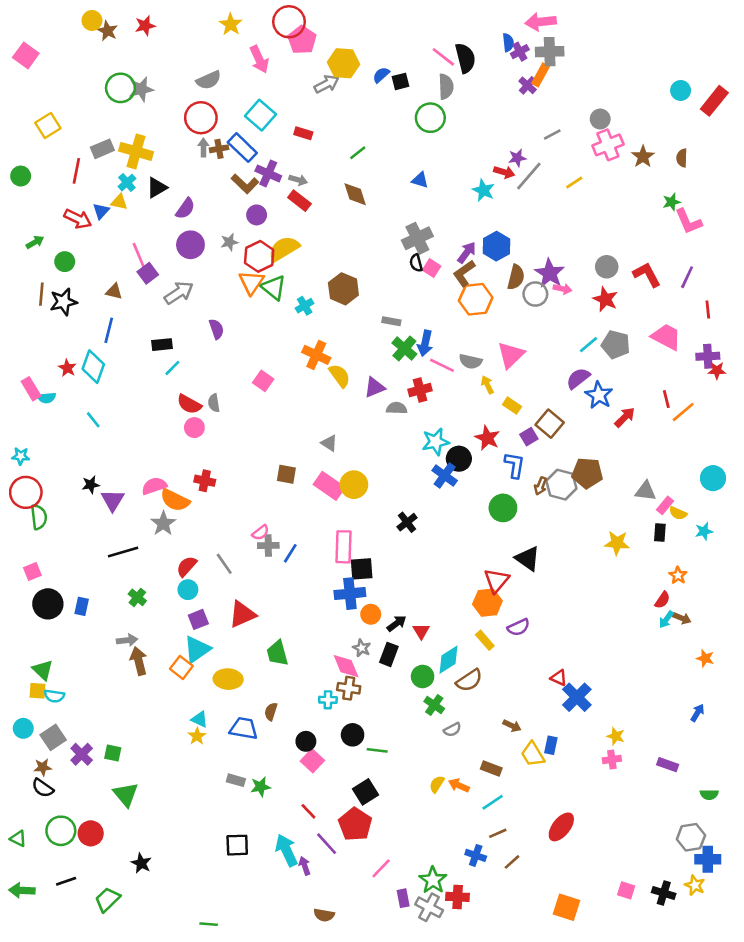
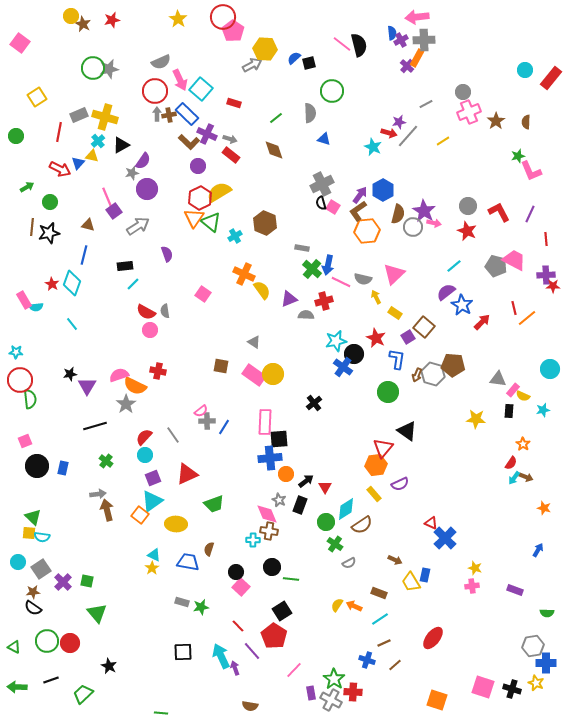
pink arrow: (259, 59) -> (180, 80), moved
gray semicircle: (446, 87) -> (310, 113), moved
gray star: (229, 242) -> (132, 173), moved
gray pentagon: (616, 345) -> (496, 266), moved
green trapezoid: (277, 653) -> (214, 504), turned -95
pink square: (626, 890) -> (483, 687), size x1.6

